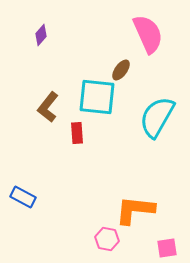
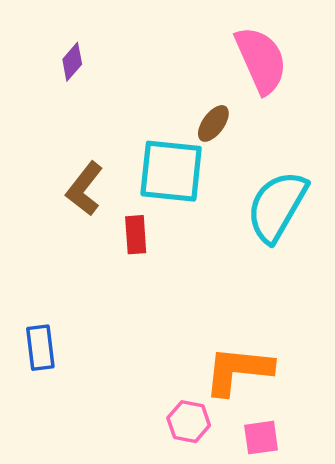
blue rectangle: (23, 197) -> (40, 348), turned 55
pink square: (167, 248) -> (261, 438), moved

